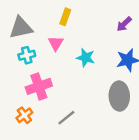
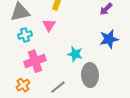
cyan star: (86, 58) -> (75, 54), moved
gray ellipse: (119, 96) -> (90, 75), moved

